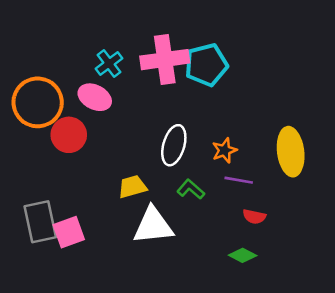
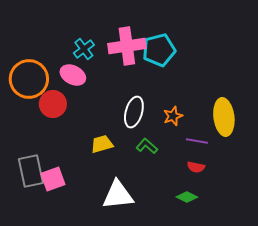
purple line: (239, 180) -> (197, 141), moved
white triangle: (153, 226) -> (118, 195), moved

